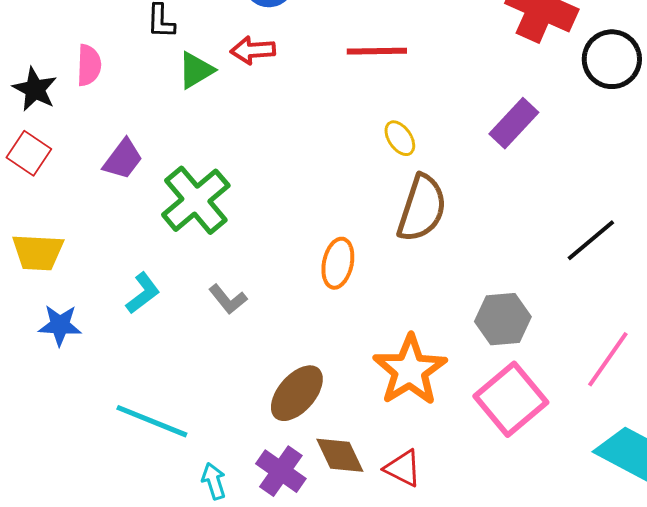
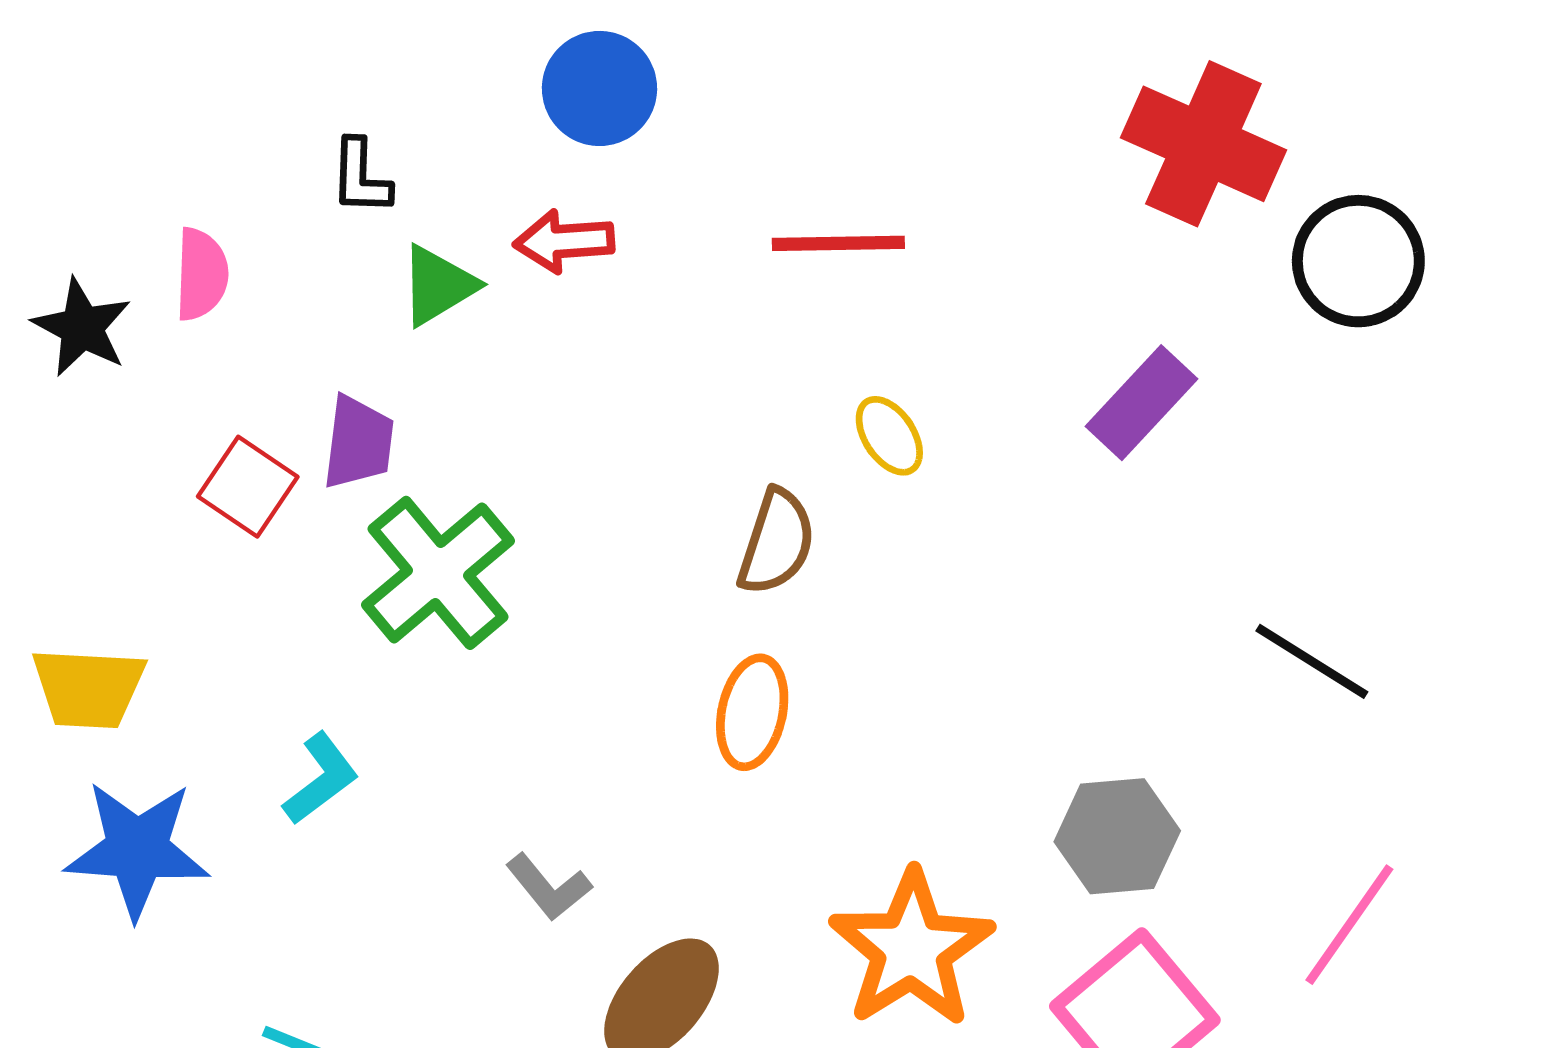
red square: (29, 153) -> (248, 487), moved
purple trapezoid: (123, 159) -> (358, 442), moved, turned -30
brown semicircle: (422, 208) -> (776, 542), moved, size x0.7
black line: (591, 240) -> (1312, 661), turned 72
gray L-shape: (228, 299) -> (549, 887), moved
blue star: (60, 325) -> (137, 849), size x1.5

